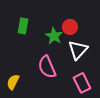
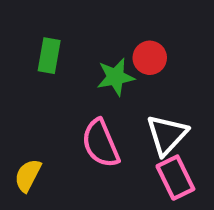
green star: (54, 36) -> (116, 77), turned 30
white triangle: (78, 50) -> (167, 135), moved

